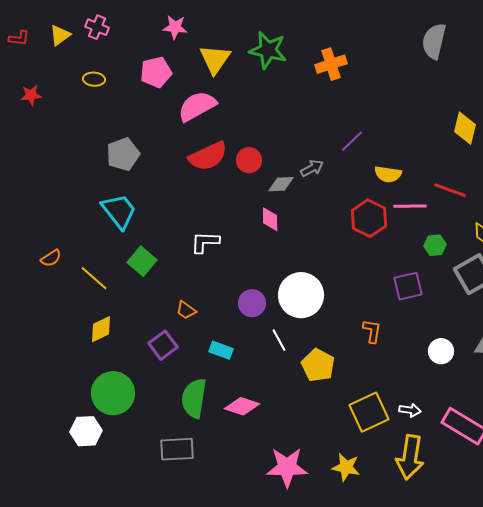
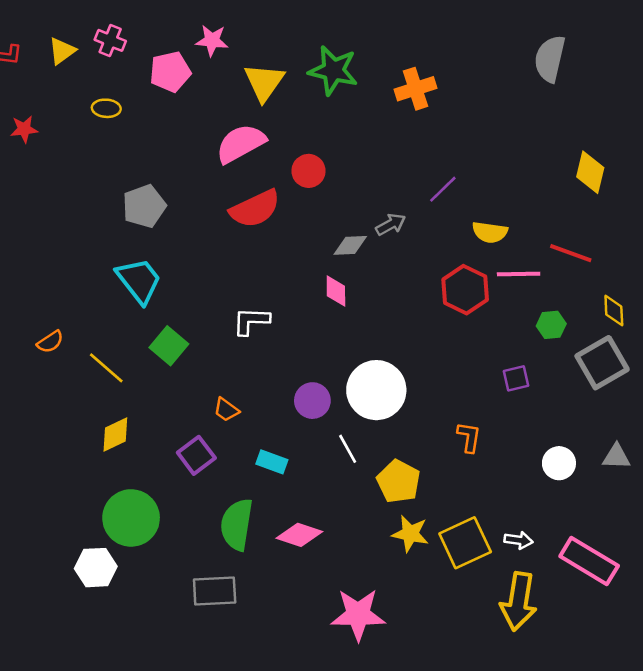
pink pentagon: (156, 72) -> (170, 72), moved
red circle: (249, 160) -> (308, 171), moved
purple square: (408, 286) -> (516, 378), size x0.7
yellow star: (346, 467) -> (410, 534), moved

